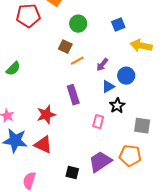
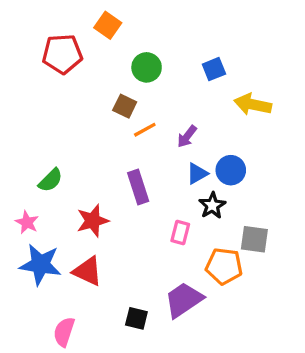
green semicircle: (13, 69) -> (51, 180), moved
blue circle: (126, 76) -> (231, 170), moved
orange pentagon: (130, 156) -> (224, 266), moved

